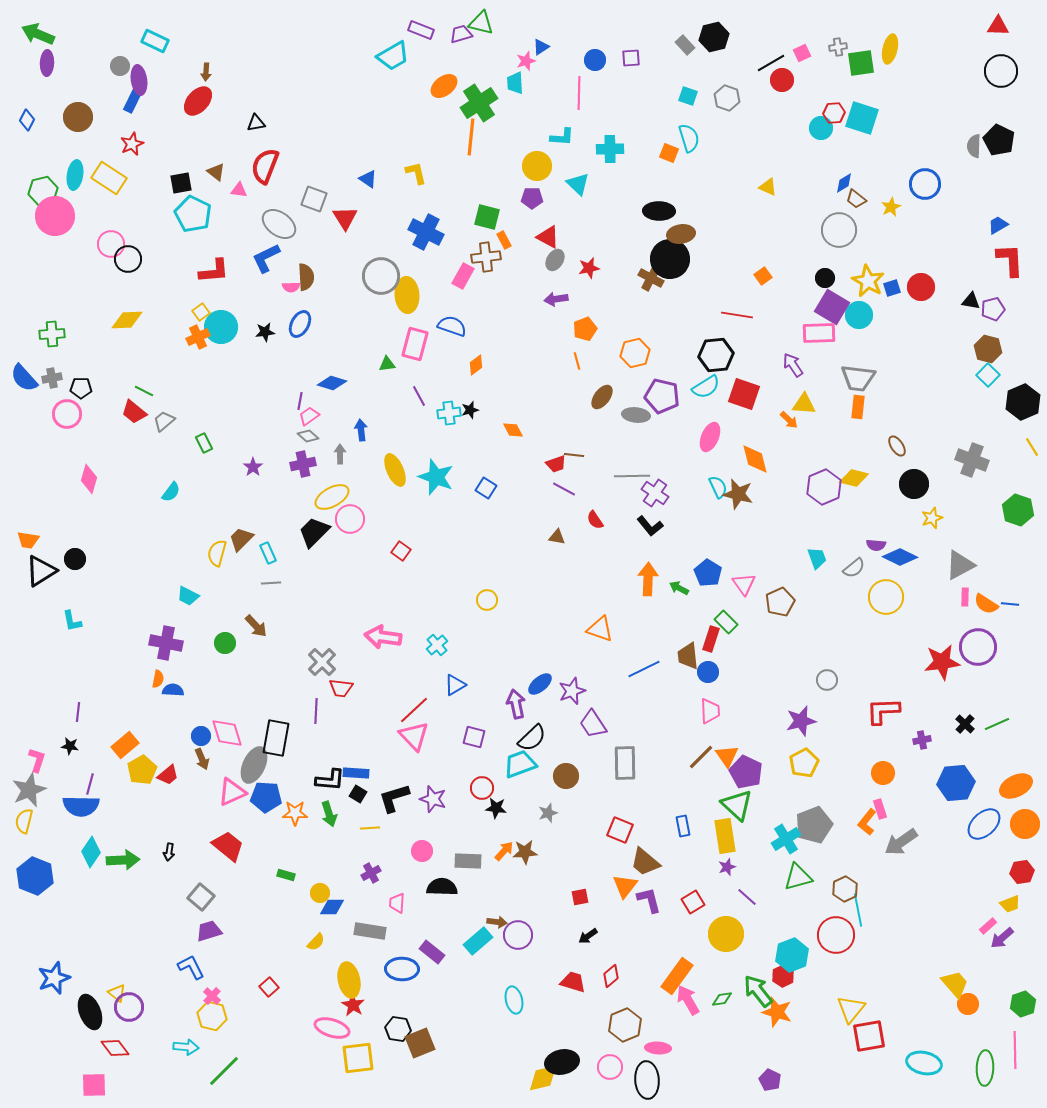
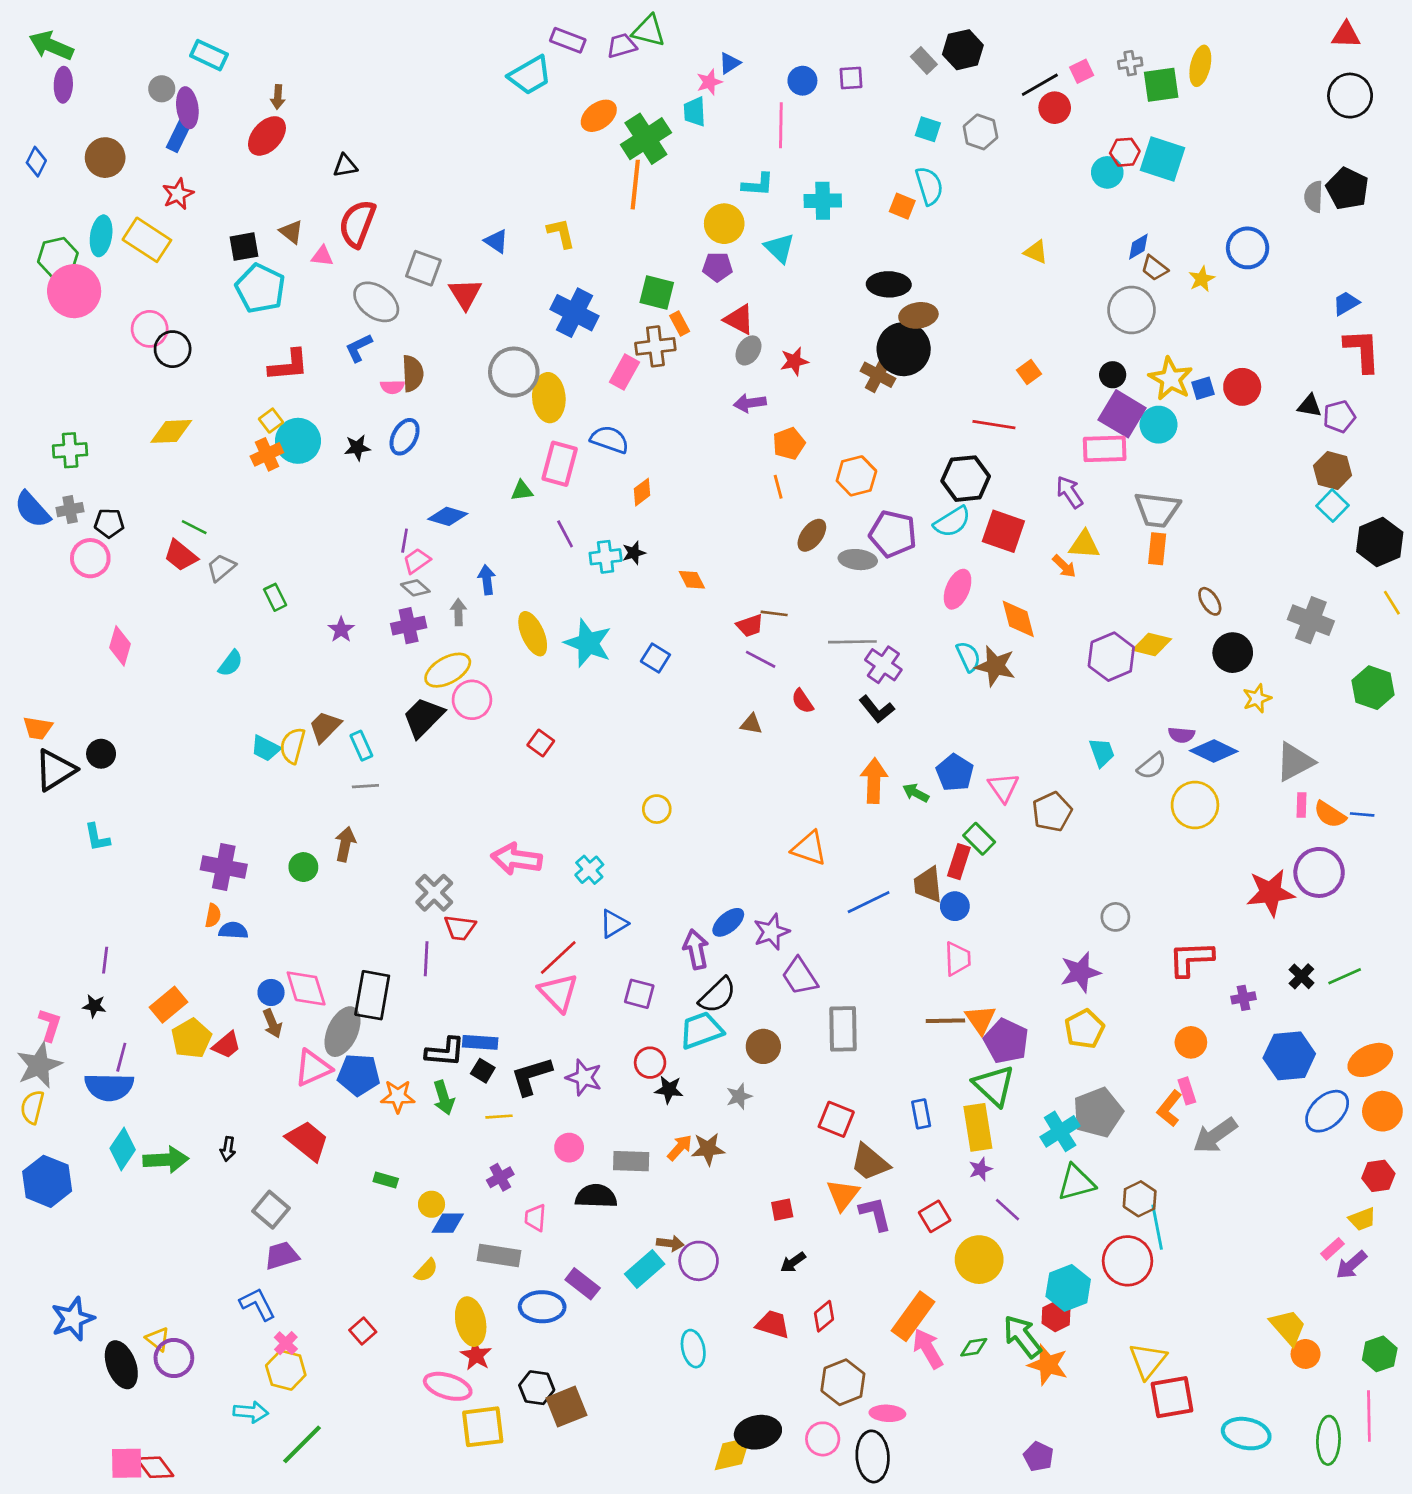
blue L-shape: (266, 258) -> (359, 348), size x0.7
cyan trapezoid: (188, 596) -> (266, 748), moved
brown arrow: (256, 626) -> (345, 844), turned -125
brown line: (701, 757) -> (945, 1021), turned 44
red diamond: (115, 1048) -> (155, 1467), moved

